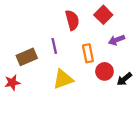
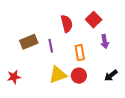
purple arrow: (117, 40) -> (105, 41), turned -80
brown rectangle: (27, 57) -> (29, 42), moved
red circle: (104, 71) -> (79, 76), moved

